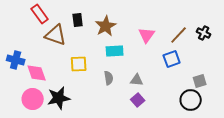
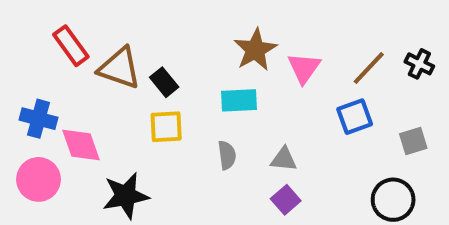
red rectangle: (40, 14) -> (71, 46), moved
black rectangle: (78, 20) -> (164, 82), moved, turned -32
brown star: (106, 26) -> (255, 50), moved
gray square: (200, 81) -> (413, 141), moved
pink circle: (33, 99) -> (38, 179), moved

